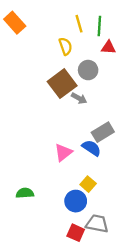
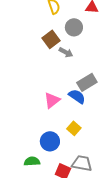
brown square: (62, 84) -> (51, 39), size x0.7
green semicircle: (25, 193) -> (32, 161), moved
blue circle: (76, 201) -> (50, 141), moved

